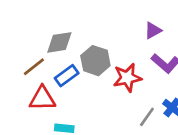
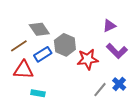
gray diamond: (59, 42) -> (39, 29), turned 60

